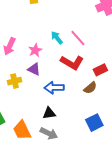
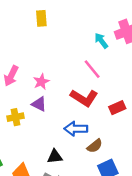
cyan arrow: (57, 38) -> (101, 41), moved
blue arrow: (54, 88) -> (76, 129), moved
brown semicircle: (90, 88) -> (95, 146), moved

